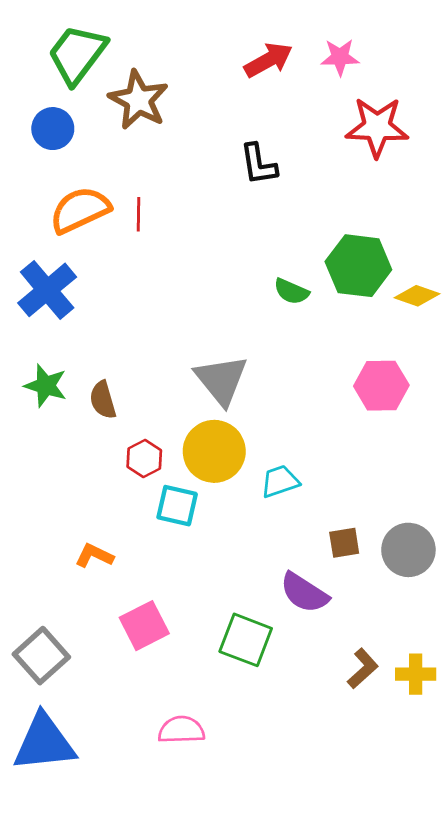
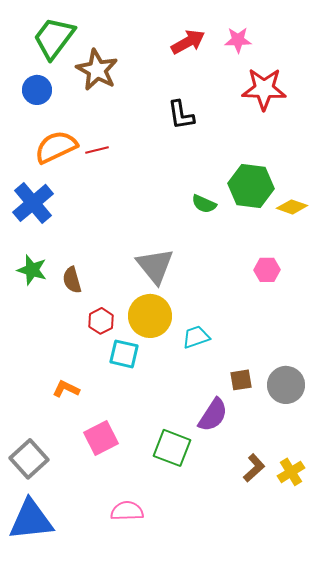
red line: (139, 214) -> (97, 150), turned 75
pink hexagon: (381, 386) -> (267, 270), size x0.7
purple semicircle: (304, 593) -> (213, 415), turned -90
yellow cross: (416, 674) -> (291, 472), turned -32

